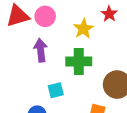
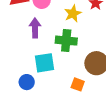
cyan square: (56, 90) -> (44, 63), size x1.5

